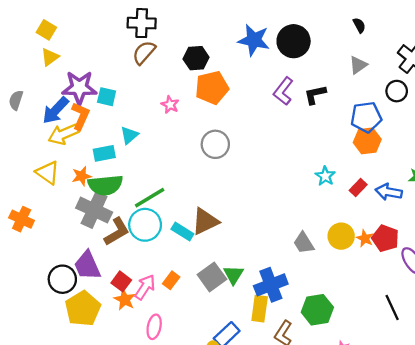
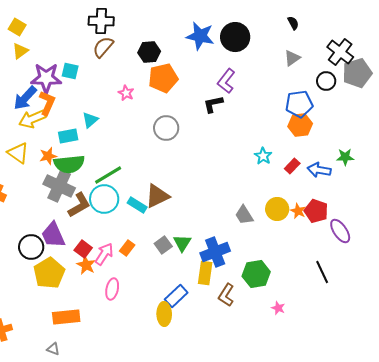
black L-shape: (315, 94) -> (213, 104), moved
cyan square: (107, 97) -> (70, 71), moved
gray square: (212, 277) -> (163, 245), size x0.7

